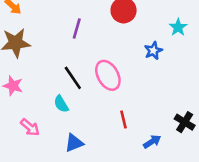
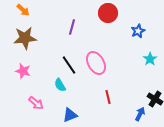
cyan star: (178, 27) -> (150, 59), moved
blue star: (153, 51) -> (138, 31), moved
blue arrow: (152, 142) -> (140, 114), moved, turned -32

